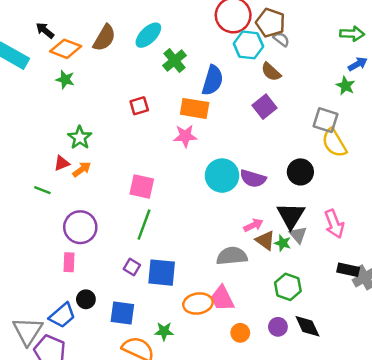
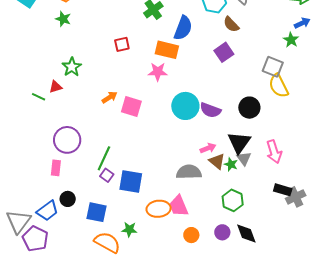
orange arrow: (82, 169) -> (110, 97), moved
pink square: (142, 187) -> (131, 107), moved
green line: (42, 190) -> (39, 97), moved
green line: (144, 225) -> (104, 158), moved

